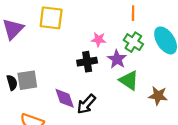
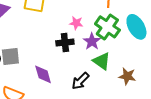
green cross: (133, 42) -> (107, 27), size x1.4
black arrow: (86, 104) -> (80, 81), moved

